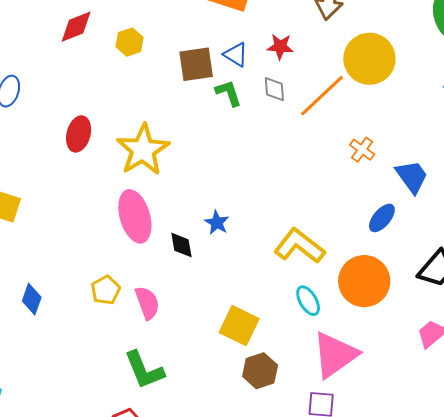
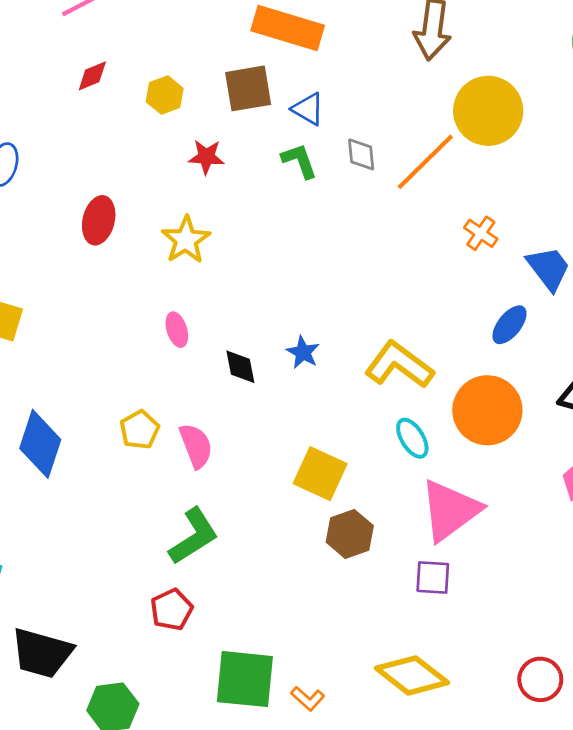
red diamond: (76, 27) -> (92, 76), size x0.7
red star: (280, 47) -> (206, 157), moved
brown square: (196, 64) -> (248, 88), moved
yellow star: (143, 150) -> (186, 240), size x0.7
pink ellipse: (135, 216) -> (177, 330), size x0.5
blue star: (217, 223) -> (303, 352), moved
blue diamond: (32, 299) -> (40, 444), size x1.6
green L-shape: (144, 370) -> (194, 536), turned -99

